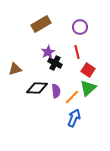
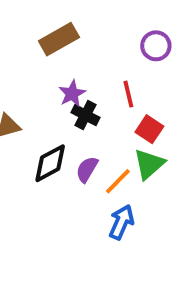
purple circle: (80, 27) -> (156, 46), moved
black diamond: (37, 88) -> (50, 163), turned -30
purple semicircle: (56, 91) -> (87, 169), turned -144

